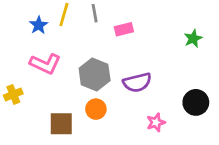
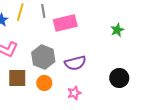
pink rectangle: (124, 29) -> (65, 23), size x1.6
pink star: (156, 122) -> (74, 93), moved
brown square: (61, 124) -> (17, 78), moved

